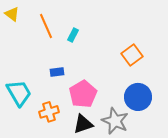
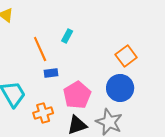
orange line: (46, 26) -> (40, 49), moved
blue circle: (138, 97) -> (120, 88), moved

